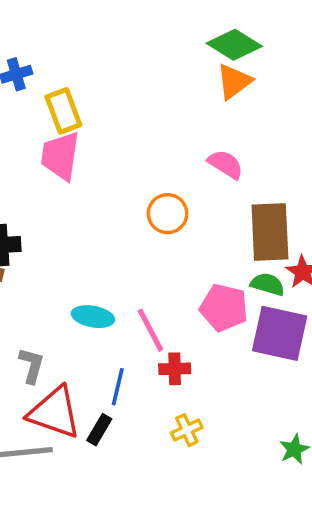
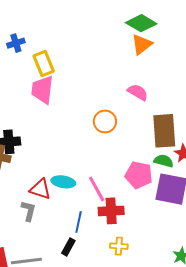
red cross: (175, 369) -> (111, 211), size x1.4
red triangle: (54, 413) -> (40, 189), moved, size x0.7
yellow cross: (187, 430) -> (119, 246), turned 30

